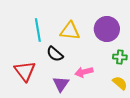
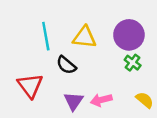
green cross: (120, 57) -> (133, 63), moved, turned 32
pink arrow: (84, 72) -> (101, 100), moved

